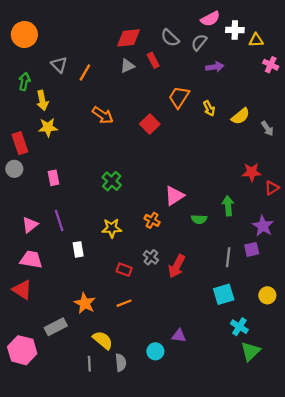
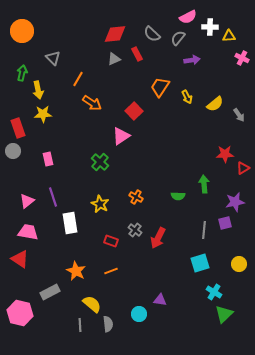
orange line: (85, 73) -> (78, 79), moved
pink triangle: (174, 196) -> (121, 136), moved
purple star: (263, 226) -> (235, 202), turned 30
yellow star: (112, 228) -> (100, 204), turned 30
white rectangle: (78, 249) -> (70, 223), size x1.5

